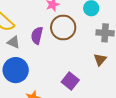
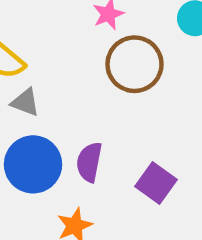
purple semicircle: (37, 35) -> (89, 162), moved

